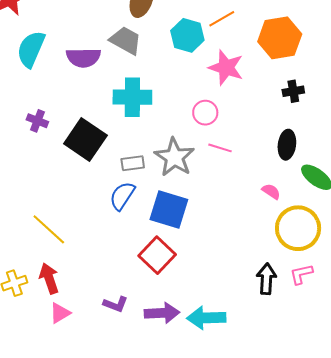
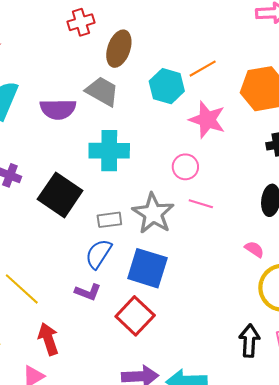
red arrow: (49, 278) -> (48, 339), moved
purple L-shape: (116, 304) -> (88, 292), moved

